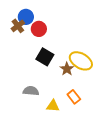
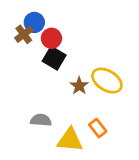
black square: (45, 57) -> (54, 58), moved
brown star: (67, 69) -> (79, 86), moved
yellow triangle: (53, 106) -> (70, 140), size x1.5

